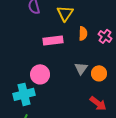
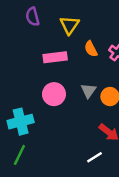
orange semicircle: (83, 33) -> (91, 49), turned 152
pink circle: (40, 74) -> (54, 94), moved

